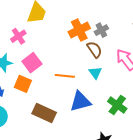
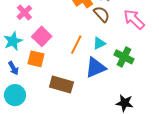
cyan triangle: (95, 73) -> (99, 43), moved, turned 48
orange line: (65, 76) -> (76, 45), turned -60
green cross: (117, 105) -> (124, 57), moved

